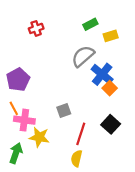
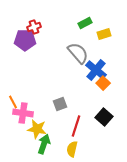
gray semicircle: (83, 56) -> (78, 53), turned 90
purple pentagon: (18, 80) -> (25, 40), moved, turned 30
green arrow: (16, 153) -> (44, 144), moved

